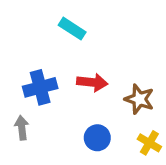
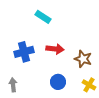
gray arrow: (22, 128) -> (13, 85), moved

